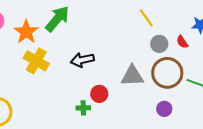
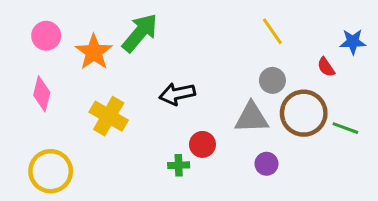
gray circle: (159, 44) -> (272, 80), moved
yellow cross: (36, 61) -> (109, 116), moved
purple circle: (164, 109) -> (266, 164), moved

